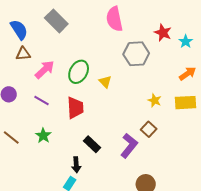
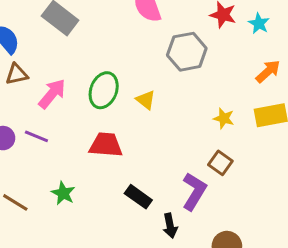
purple line: (42, 100) -> (36, 136), moved
red trapezoid: (75, 108) -> (106, 145), turned -75
black arrow: (76, 165) -> (170, 226), moved

